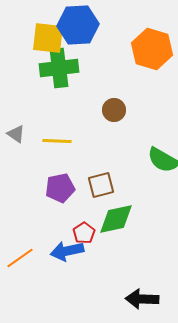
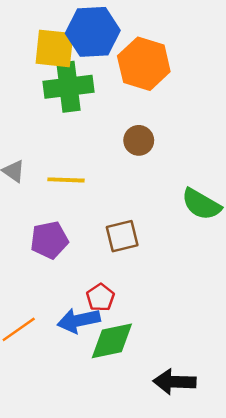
orange hexagon: (152, 49) -> (144, 64), moved
purple pentagon: (60, 188) -> (49, 240), moved
green diamond: (116, 219) -> (112, 341), moved

